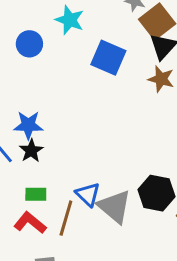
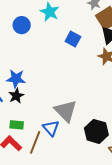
blue square: (108, 58) -> (73, 39), size x0.7
gray triangle: (114, 207) -> (66, 111), moved

